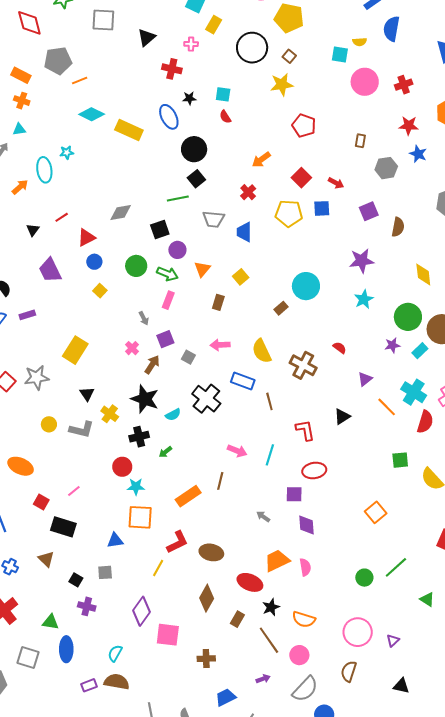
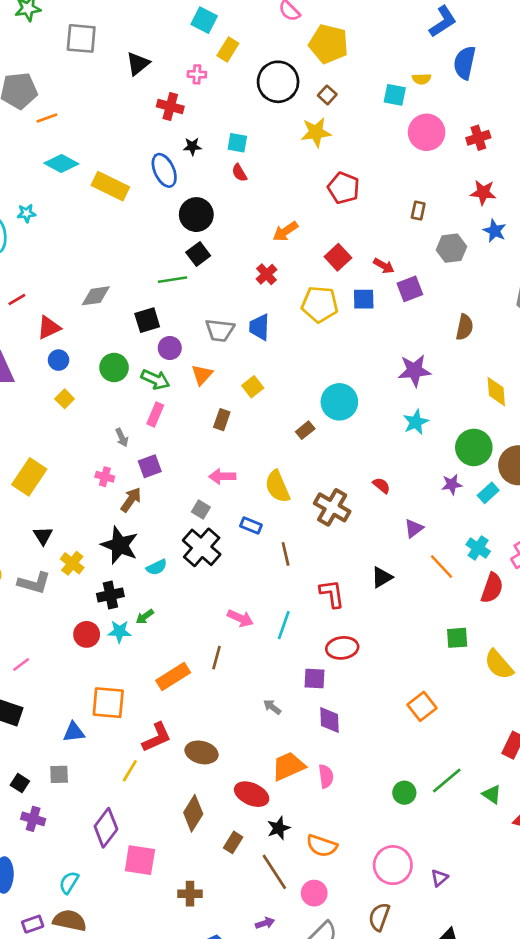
purple square: (369, 211) -> (410, 289), moved
gray trapezoid: (214, 219) -> (220, 330), moved
pink cross: (132, 348) -> (105, 477), turned -32
gray square: (188, 357) -> (201, 509), moved
blue rectangle: (243, 381) -> (251, 525), size x0.7
cyan cross: (414, 392) -> (478, 548), size x0.7
cyan star: (136, 487) -> (119, 632), moved
green triangle: (427, 599) -> (492, 794), moved

